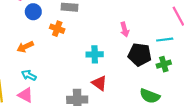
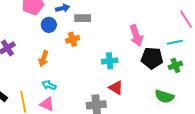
orange cross: (57, 29) -> (73, 39), turned -32
pink arrow: (125, 29) -> (136, 35), size x1.5
orange arrow: (25, 47) -> (43, 58), turned -42

